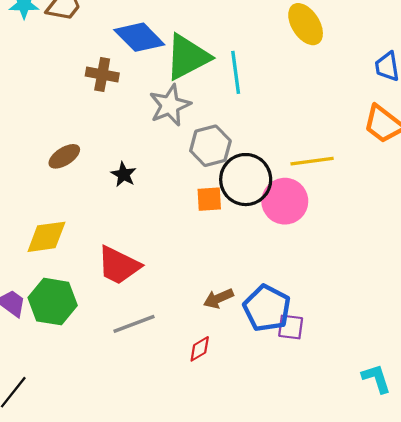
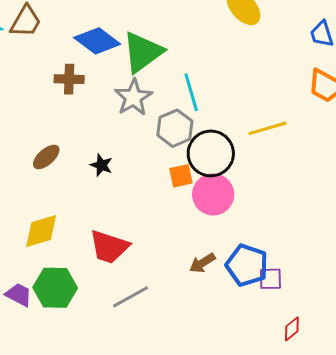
cyan line: (236, 72) -> (191, 92), moved
pink circle: (285, 201) -> (213, 194), moved
red diamond: (200, 349) -> (292, 329), moved

